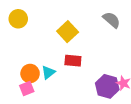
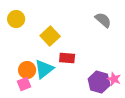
yellow square: (68, 32) -> (50, 36), moved
cyan triangle: (48, 72) -> (44, 69), size x1.5

